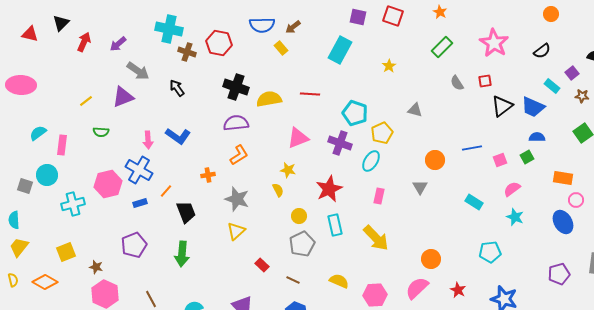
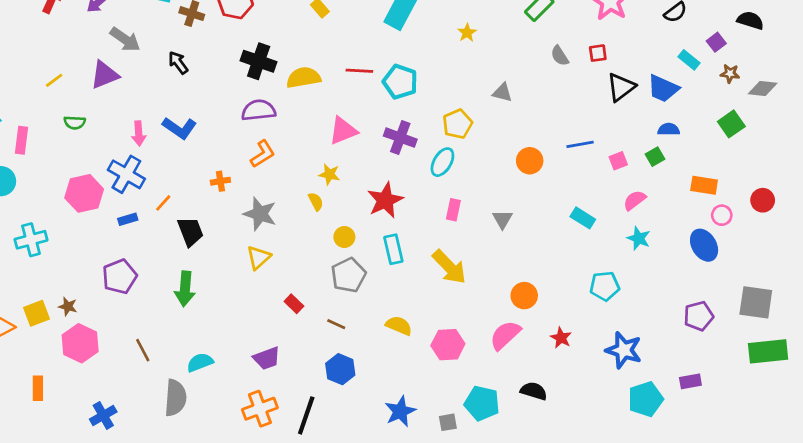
cyan pentagon: (355, 113) -> (400, 82), moved
gray triangle: (420, 187) -> (502, 219), moved
cyan cross: (73, 204) -> (31, 240), moved
yellow square: (66, 252) -> (36, 313), moved

